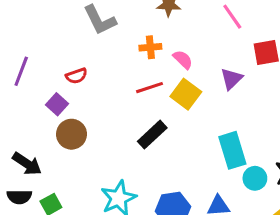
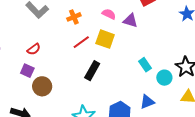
pink semicircle: (183, 60) -> (109, 14), moved
purple triangle: (231, 79) -> (130, 21), turned -42
cyan rectangle: (232, 150) -> (145, 65), size x0.6

